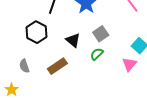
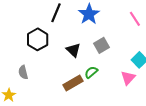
green semicircle: (97, 54) -> (91, 72), moved
brown rectangle: (57, 66) -> (73, 83), moved

